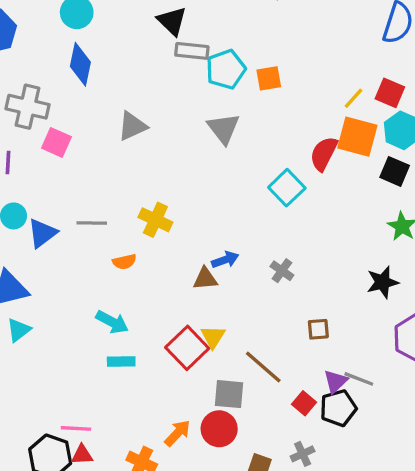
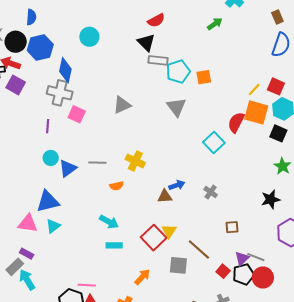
blue diamond: (80, 64) -> (65, 70), moved
red circle: (219, 429) -> (263, 277), moved
orange arrow: (177, 433) -> (142, 277), moved

